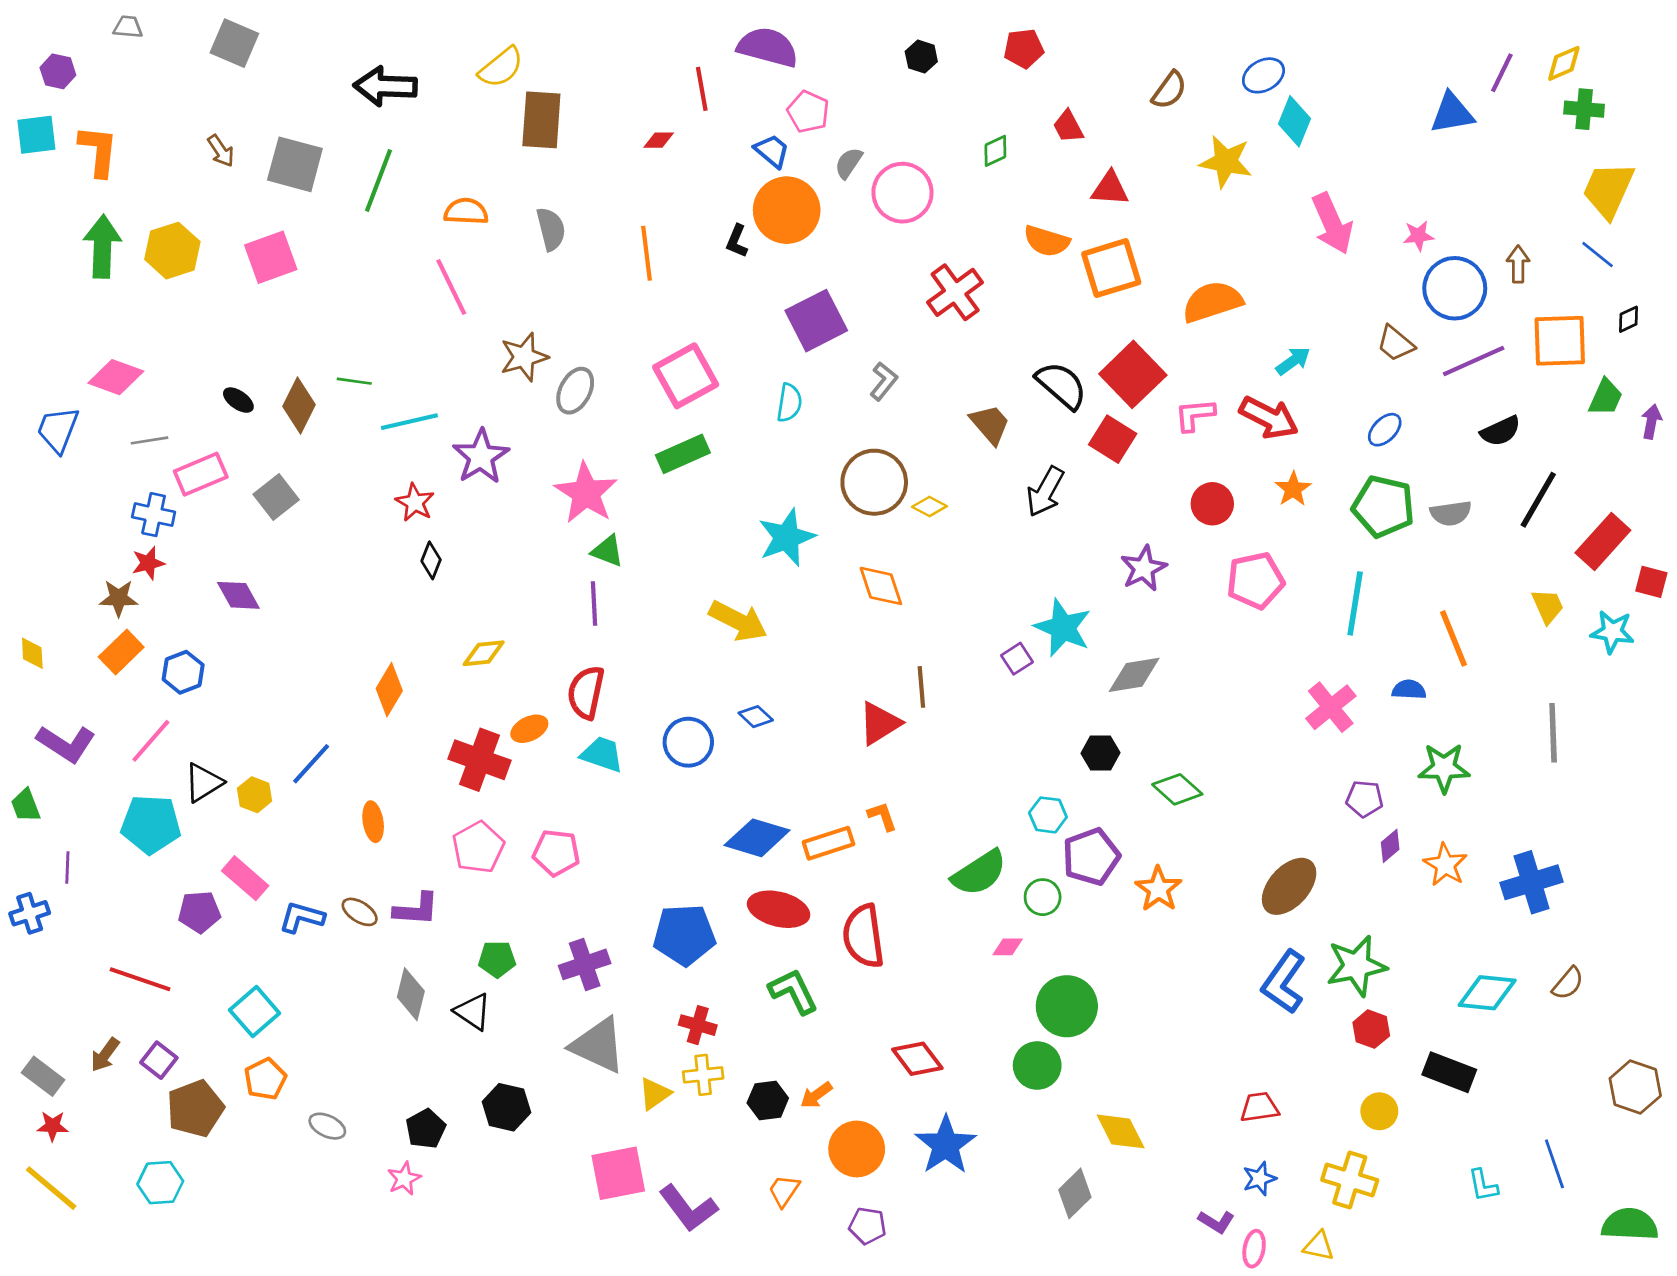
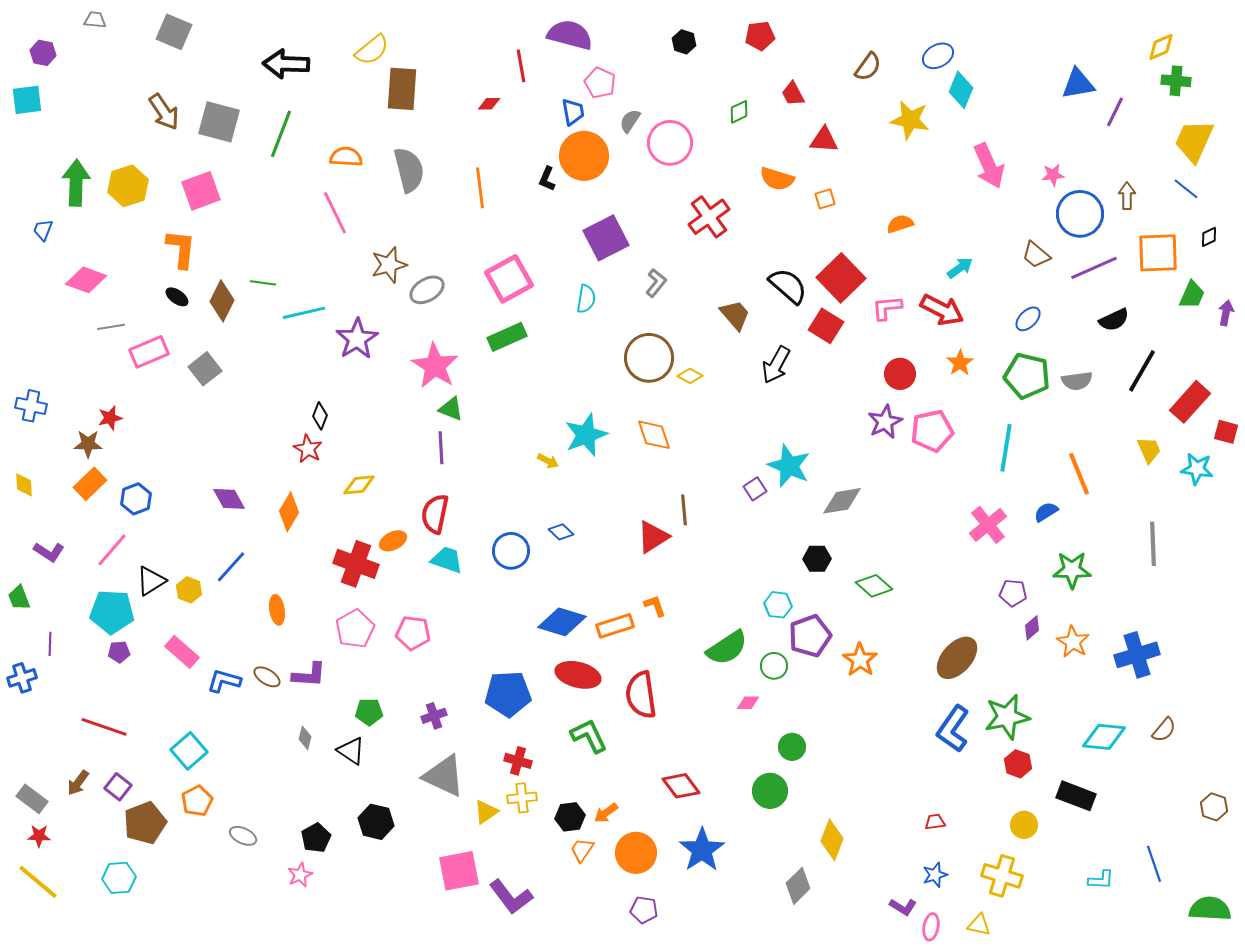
purple line: (1502, 73) -> (1115, 112), moved
orange L-shape: (98, 151) -> (181, 249), moved
brown arrow: (221, 151) -> (164, 112), size x1.5
blue trapezoid: (772, 151) -> (573, 112), turned 40
gray semicircle: (551, 229) -> (409, 170), size x1.4
orange square: (1111, 268) -> (825, 199), size x0.5
orange semicircle: (1212, 302) -> (900, 224), size x0.6
gray ellipse: (575, 391) -> (427, 290), turned 32
blue trapezoid: (58, 430) -> (43, 230), moved, size x0.6
red star: (415, 502) -> (308, 449), moved
blue cross: (154, 515) -> (31, 406), moved
cyan star: (787, 537) -> (586, 435), moved
purple star: (1144, 568) -> (885, 422), moved
purple diamond: (238, 595) -> (229, 499), moved
yellow arrow: (738, 621) -> (548, 461), size x0.5
blue semicircle: (1409, 690) -> (1046, 512), turned -35
purple L-shape: (66, 744) -> (49, 552), size x0.7
purple pentagon: (199, 912) -> (119, 652), moved, size x0.7
purple cross: (585, 964) -> (434, 716), size x0.7
gray diamond: (411, 994) -> (305, 738), size x0.6
green circle: (1067, 1006) -> (792, 747), size x0.6
brown hexagon: (1635, 1087) -> (1214, 807), size x0.7
red trapezoid: (1259, 1107) -> (935, 822), size x0.7
yellow diamond: (1121, 1131) -> (832, 840), turned 48
cyan L-shape: (1483, 1185) -> (1101, 880), turned -76
orange trapezoid: (784, 1191) -> (582, 850), moved

